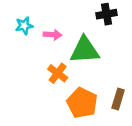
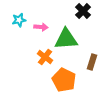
black cross: (107, 14) -> (83, 11), turned -35
brown rectangle: (118, 99) -> (92, 62), moved

